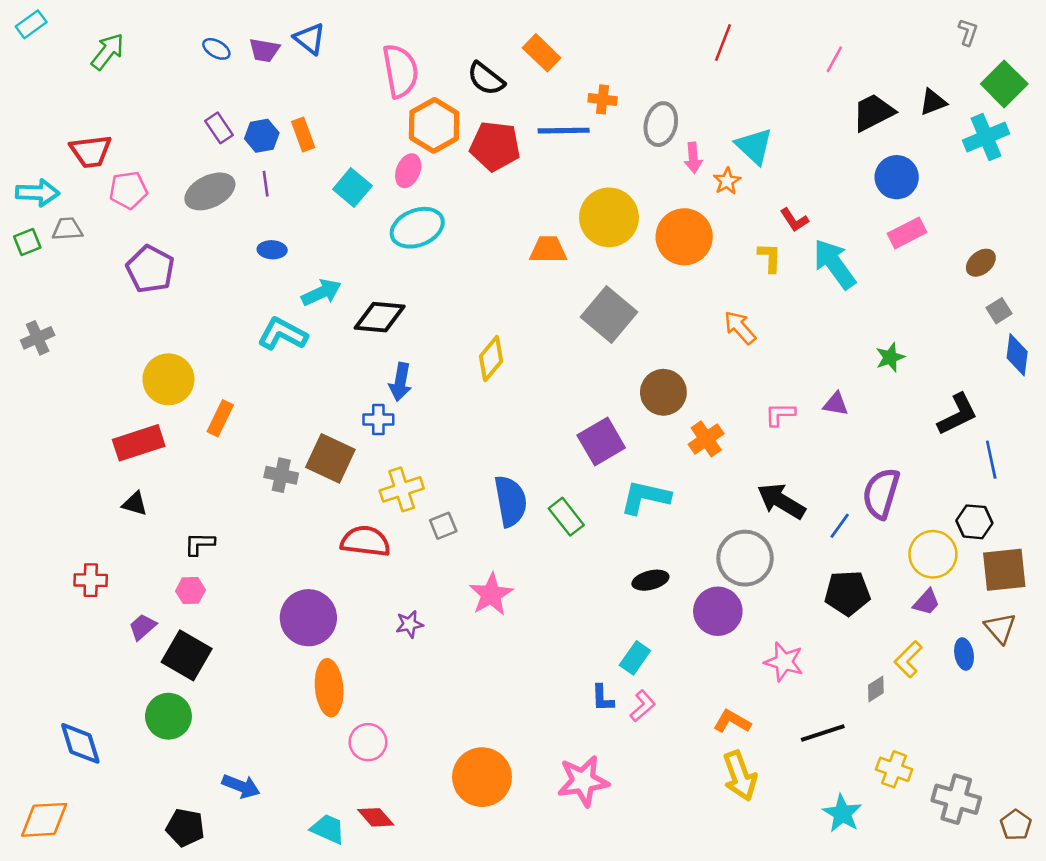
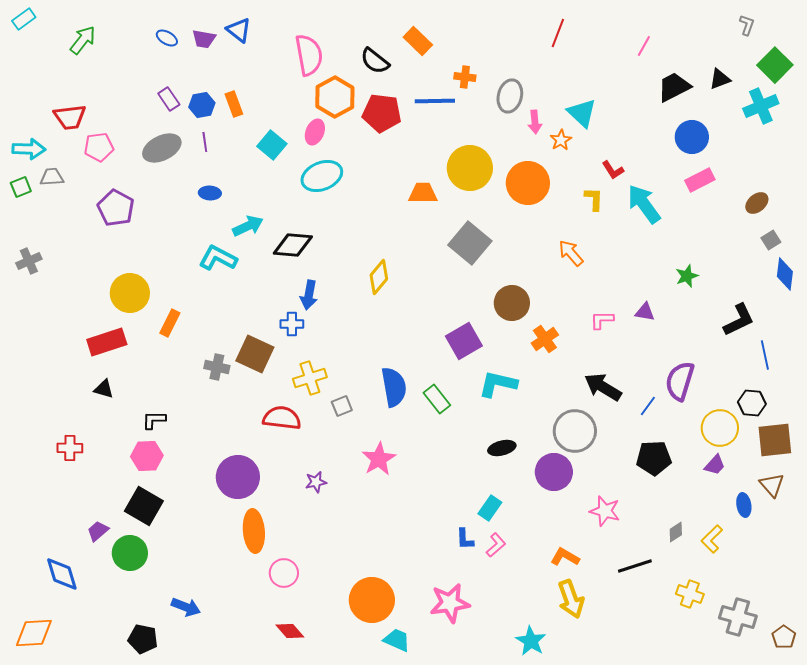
pink hexagon: (190, 591) -> (147, 456), size x1.4
purple trapezoid: (143, 627) -> (98, 531), moved
yellow L-shape: (908, 659) -> (712, 539), moved
cyan star: (842, 813) -> (531, 641), moved
cyan trapezoid: (328, 829) -> (397, 640), moved

